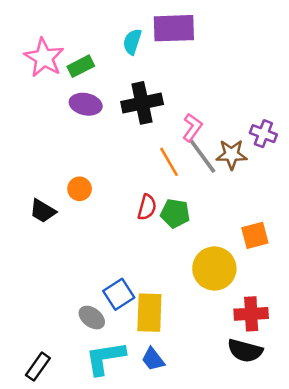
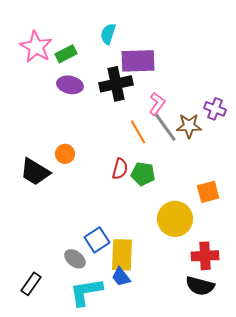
purple rectangle: (174, 28) -> (138, 61), moved
black trapezoid: (43, 211) -> (35, 172), size x1.4
blue trapezoid: (153, 359) -> (121, 277), moved
black rectangle: (38, 367) -> (31, 284), moved

